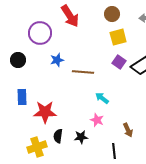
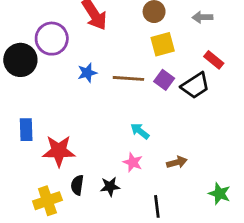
black circle: (18, 60) -> (20, 60), moved, size x1.5
blue star: (57, 60) -> (87, 73), moved
brown line: (83, 72) -> (128, 78), moved
brown arrow: (128, 130) -> (177, 162), moved, turned -80

